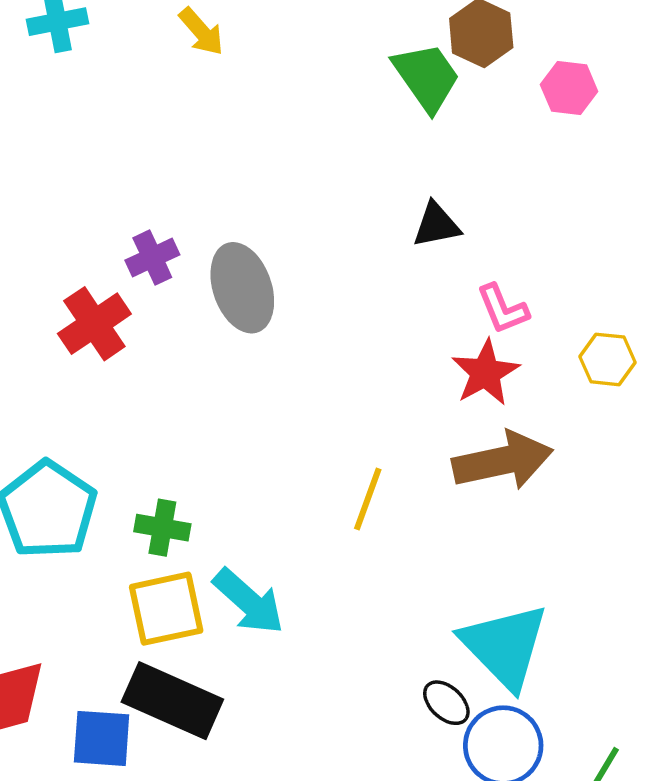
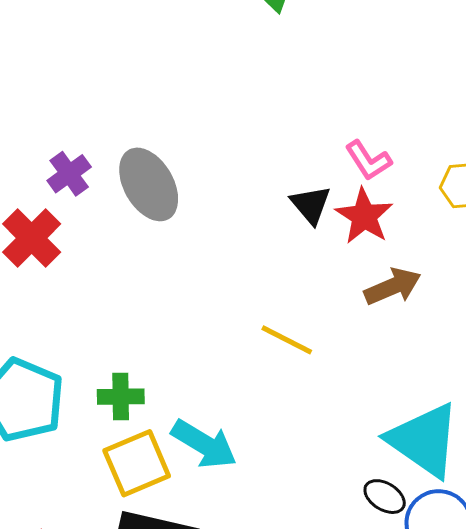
black triangle: (436, 225) -> (311, 205), moved, turned -48
brown arrow: (503, 461) -> (393, 287), size x0.7
yellow line: (368, 499) -> (287, 340), turned -72

